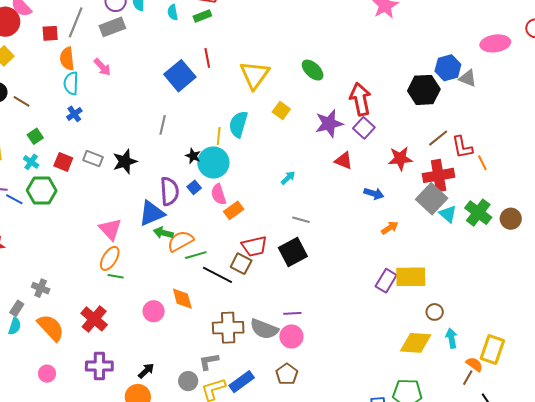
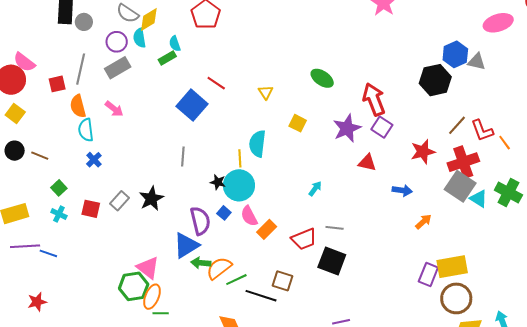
green rectangle: (202, 16) -> (167, 58), moved
red line: (207, 58) -> (216, 83), turned -36
yellow triangle: (255, 75) -> (266, 92), size x0.5
gray rectangle: (93, 159) -> (119, 201), turned -60
green hexagon: (42, 190) -> (134, 286), moved
red trapezoid: (254, 246) -> (304, 239), moved
black square: (293, 252) -> (332, 261), turned -32
brown circle: (435, 312) -> (456, 298), moved, size x1.8

